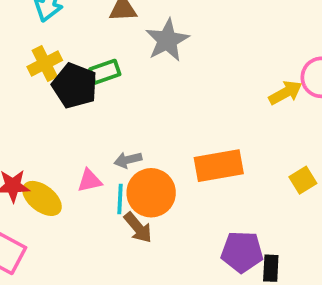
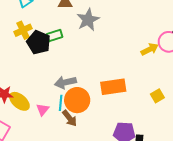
gray arrow: (128, 160) -> (65, 82), size x1.5
pink triangle: (90, 181) -> (43, 110), moved, turned -40

